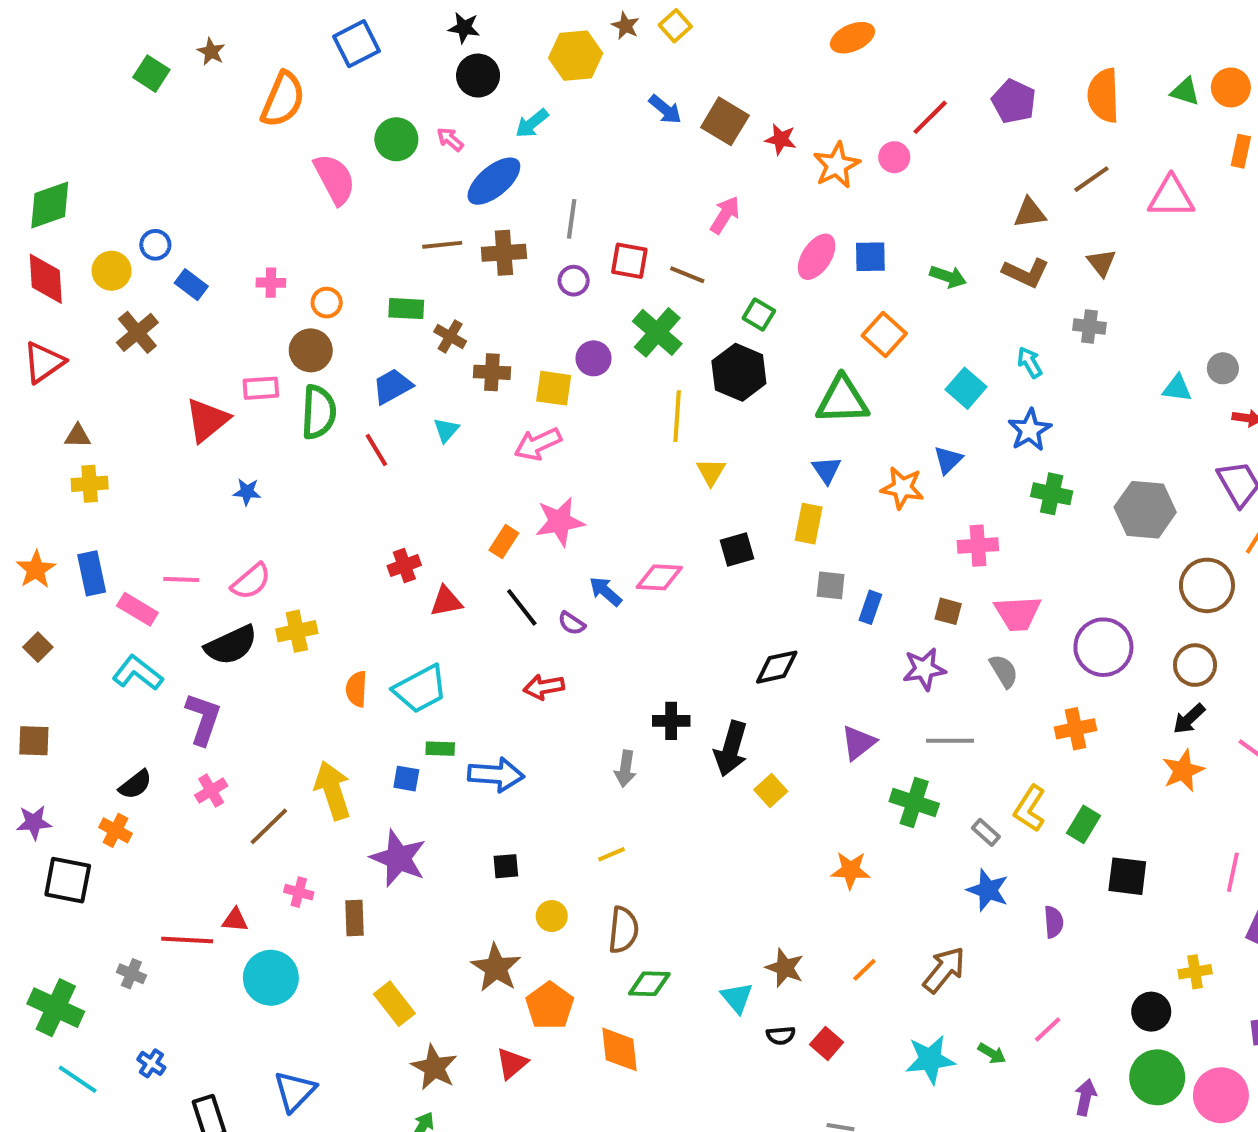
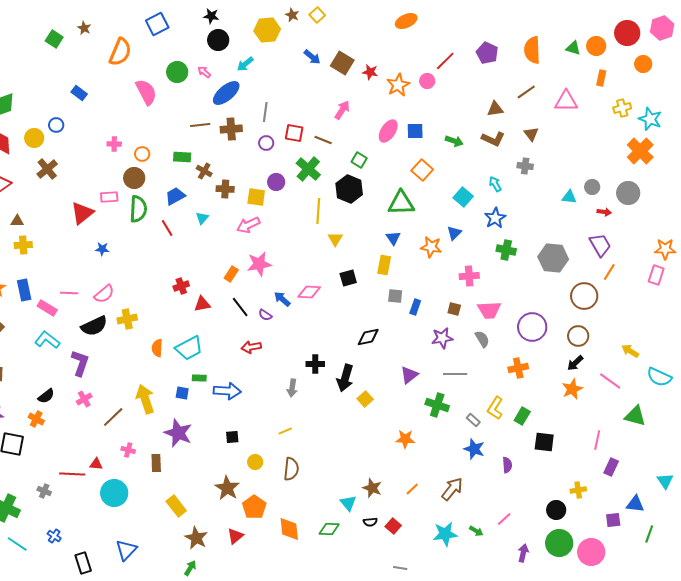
blue rectangle: (191, 285) -> (79, 93), moved
green diamond: (649, 984) -> (329, 529), moved

